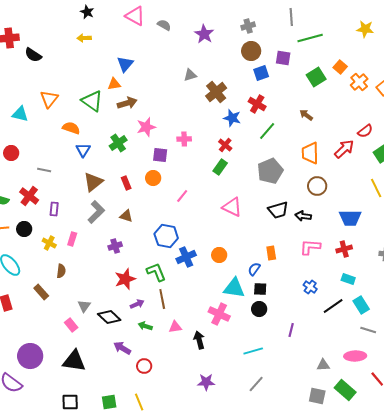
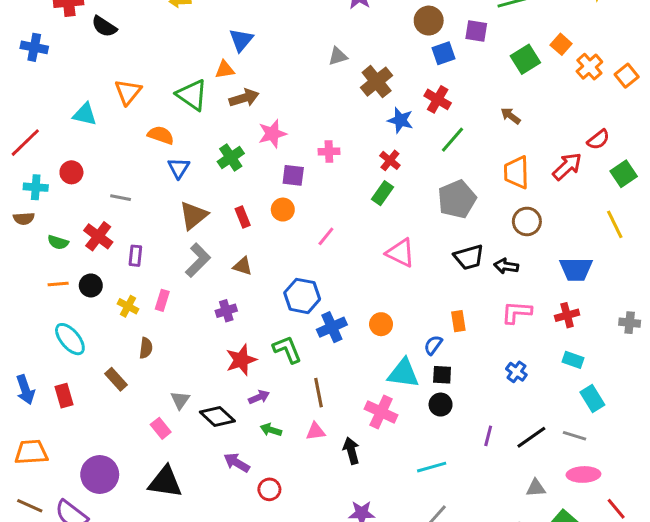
brown line: (162, 299) -> (319, 393), moved
black line: (333, 306) -> (531, 437), moved
gray line: (368, 330) -> (575, 436), moved

